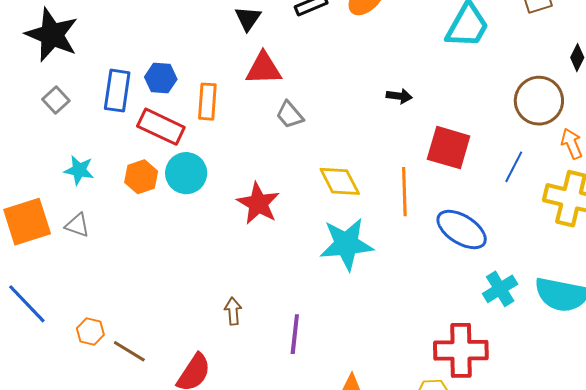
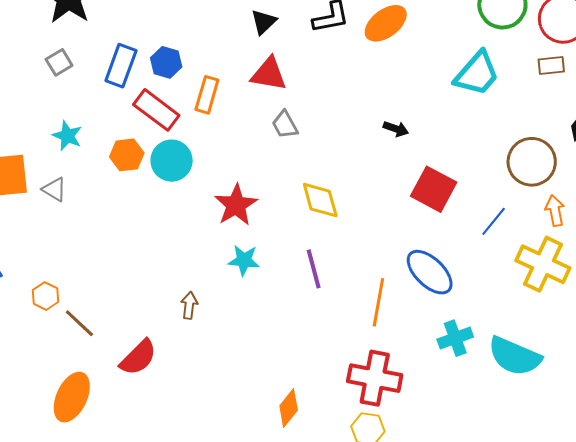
orange line: (404, 192) -> (378, 302), moved
cyan star: (346, 244) -> (244, 260), moved, size x0.6
purple line: (295, 334) -> (314, 269), moved, turned -33
red cross: (461, 350) -> (375, 378), moved

